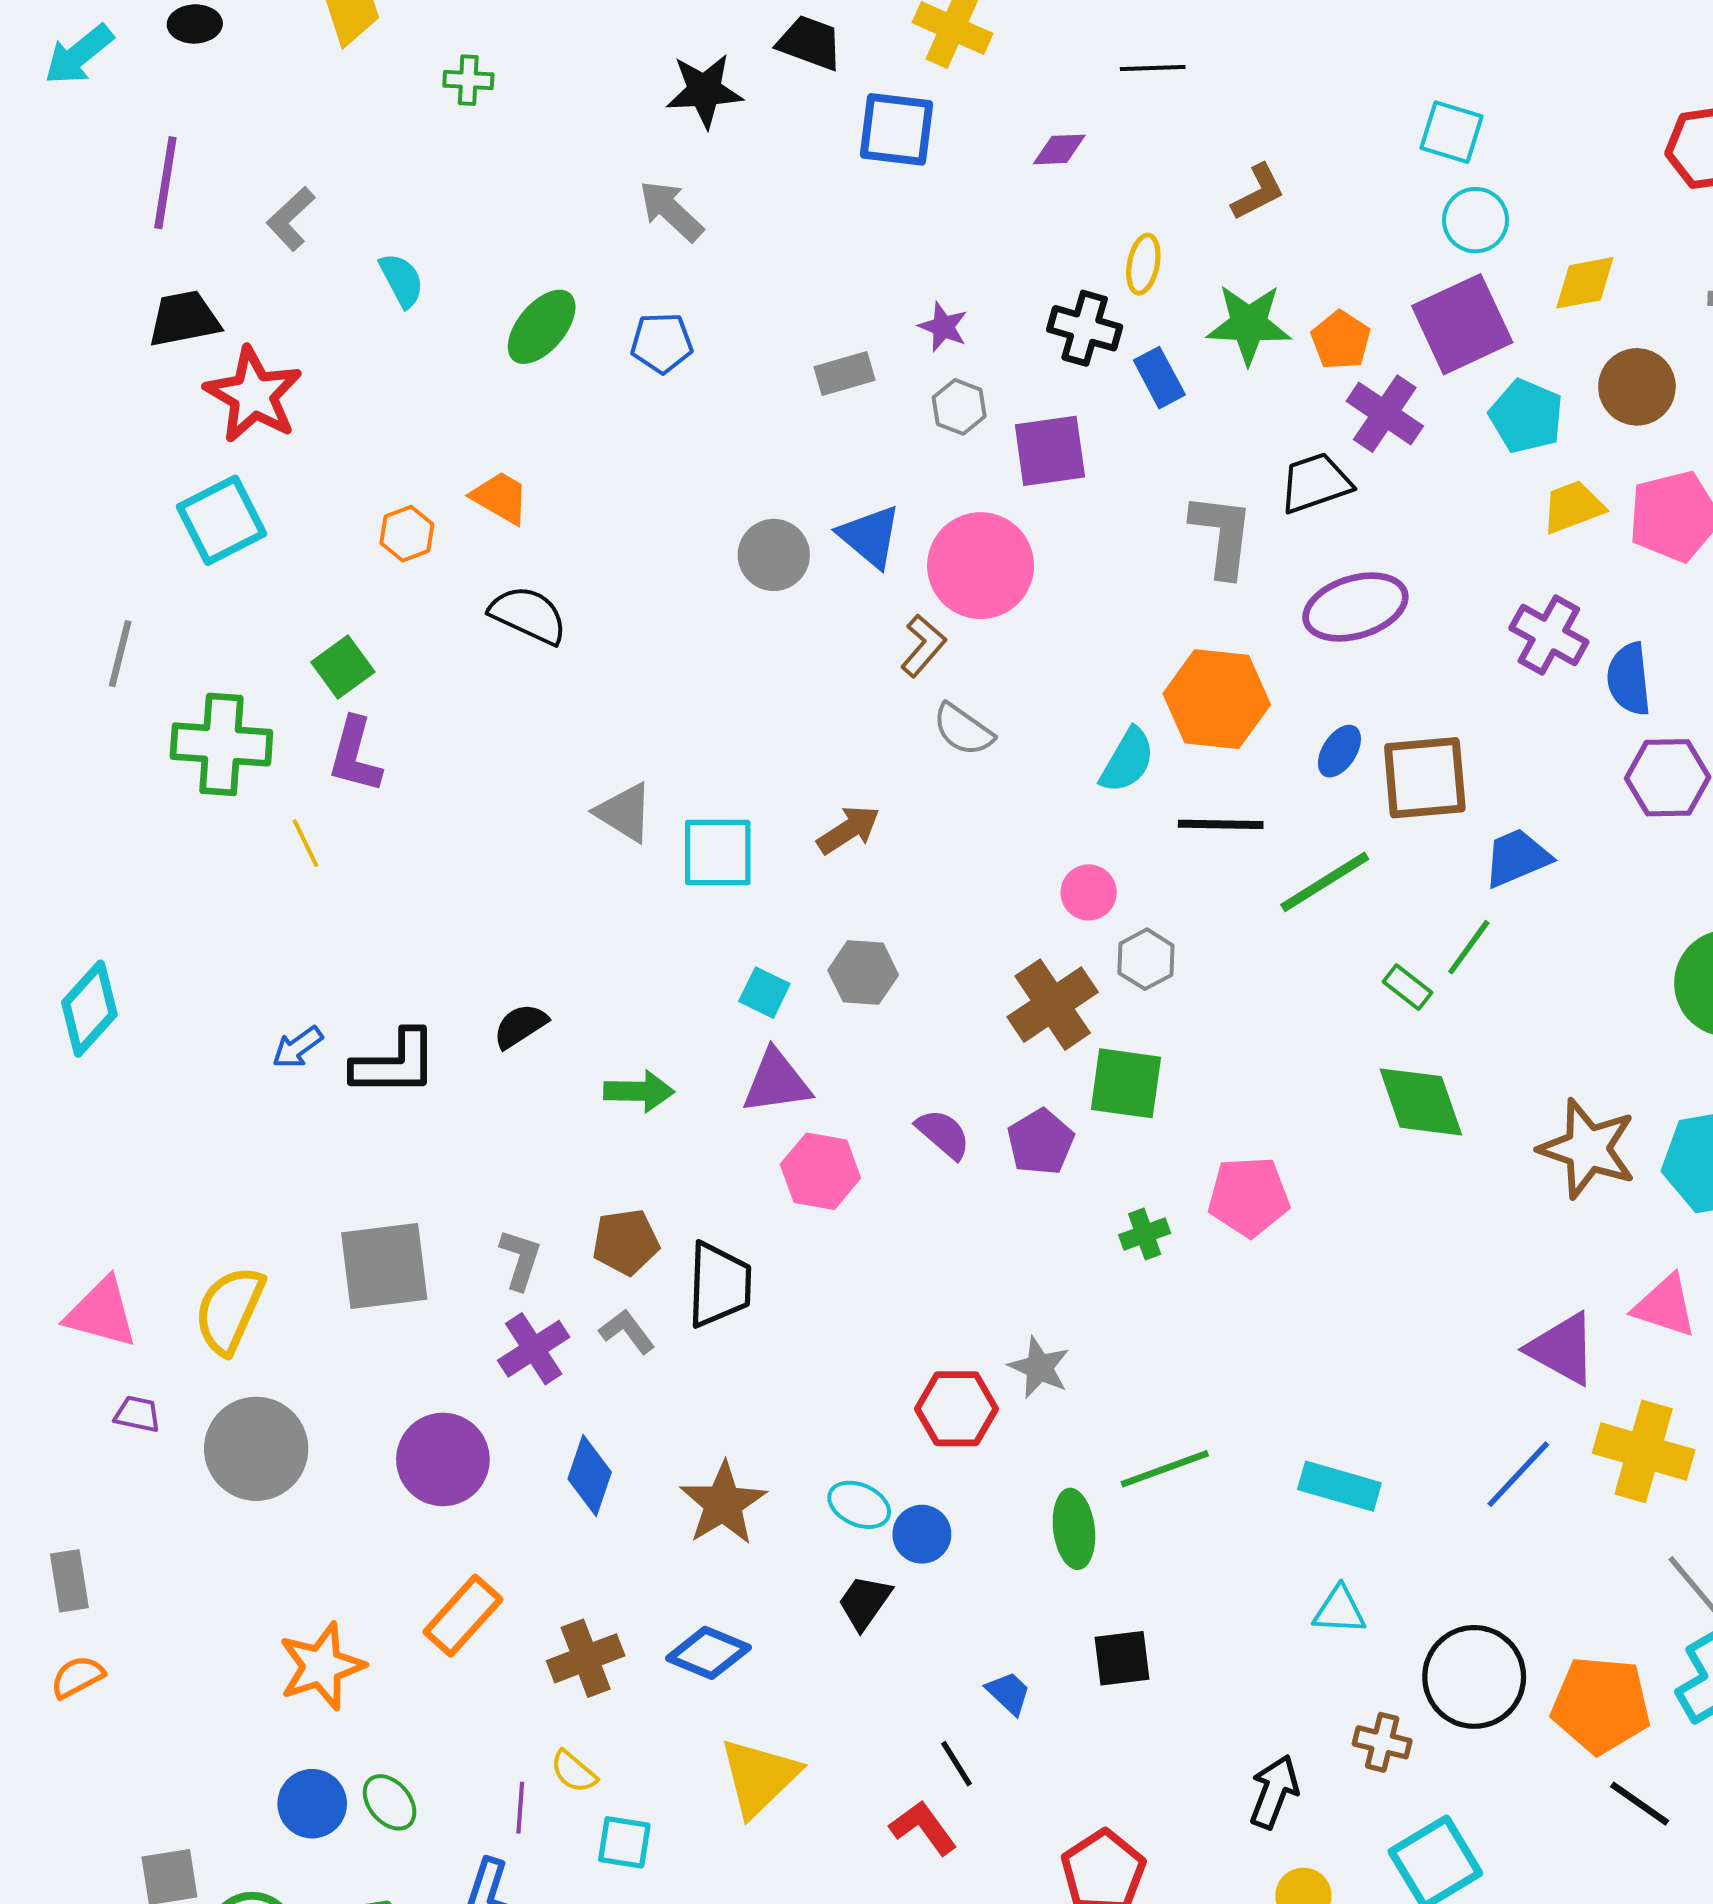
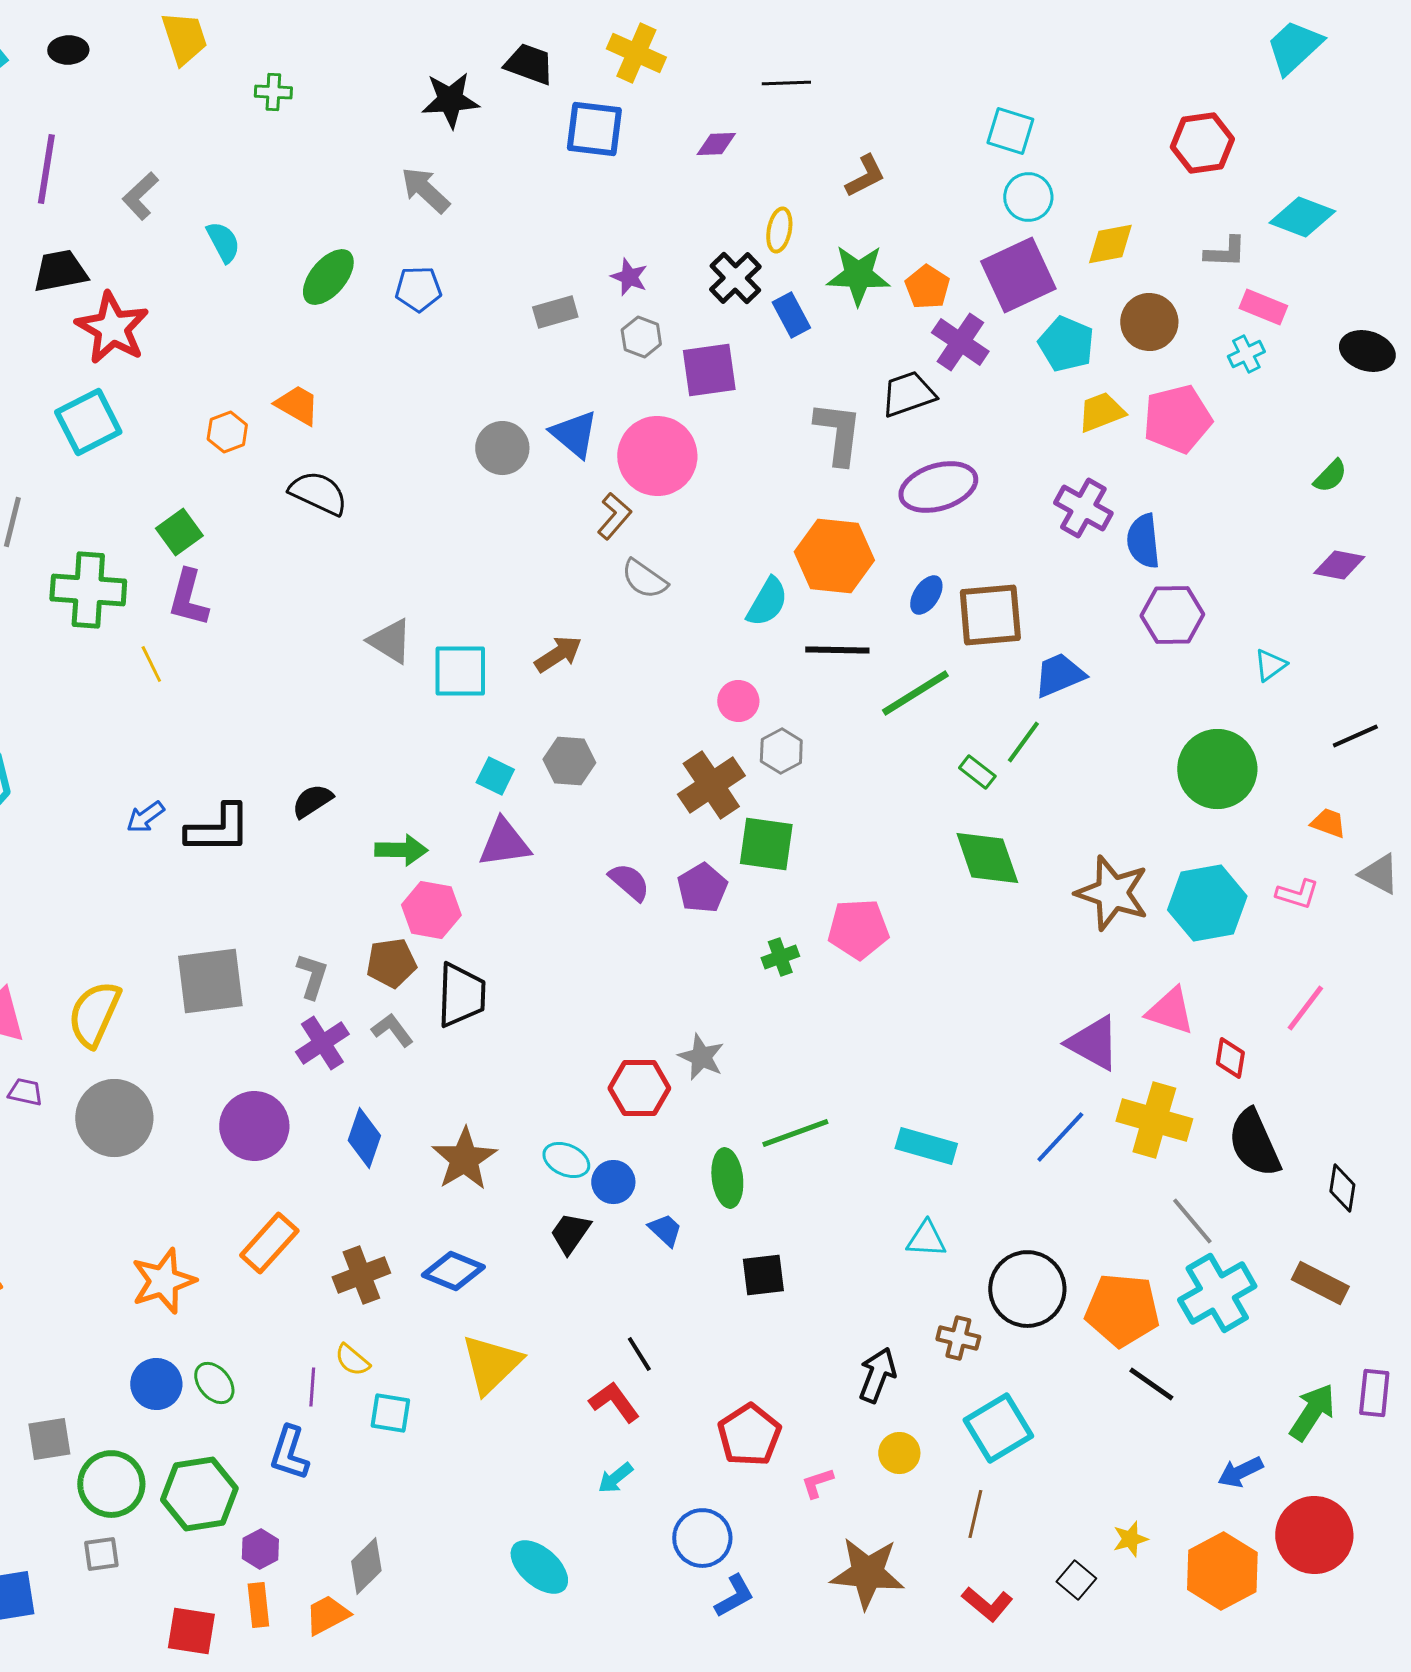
black cross: (1085, 328) -> (735, 278), turned 30
pink hexagon: (820, 1171) -> (431, 910), moved
blue trapezoid: (1009, 1693) -> (665, 1230), moved

